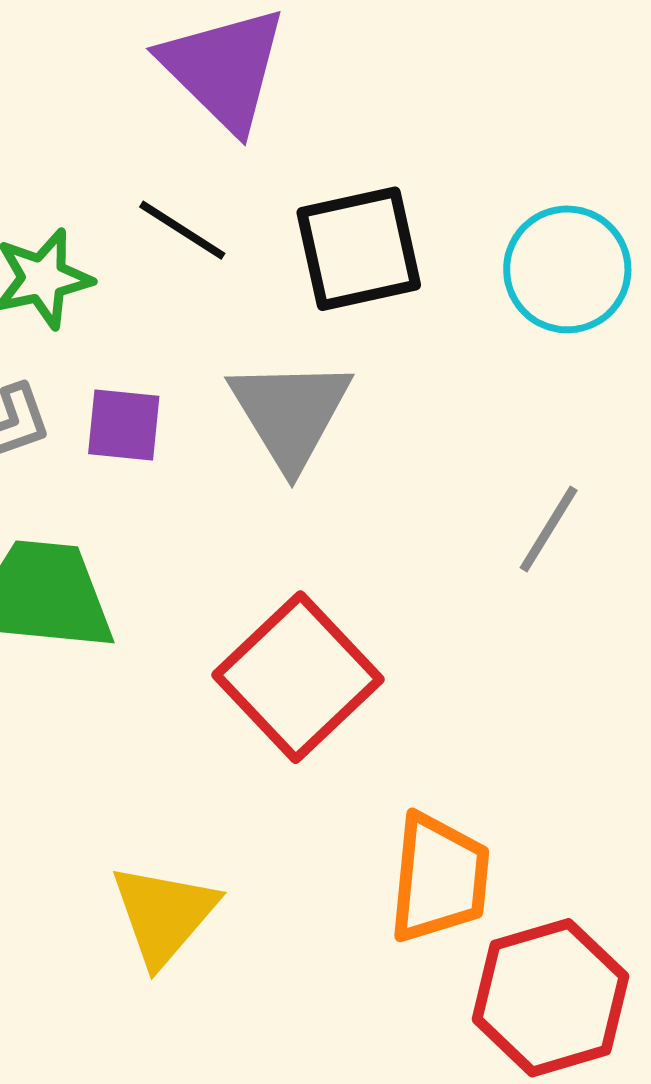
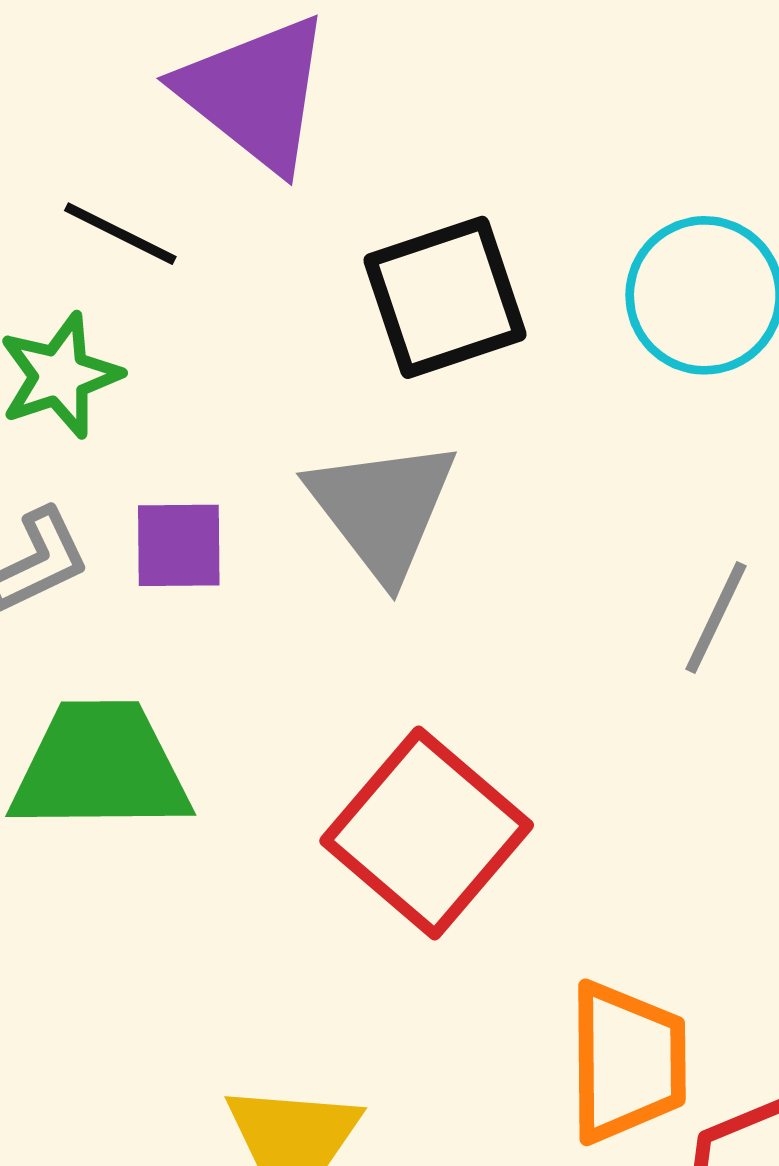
black line: (182, 230) -> (120, 234), moved

